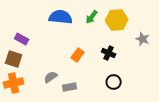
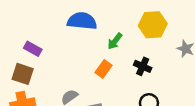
green arrow: (92, 17) -> (115, 41), moved

